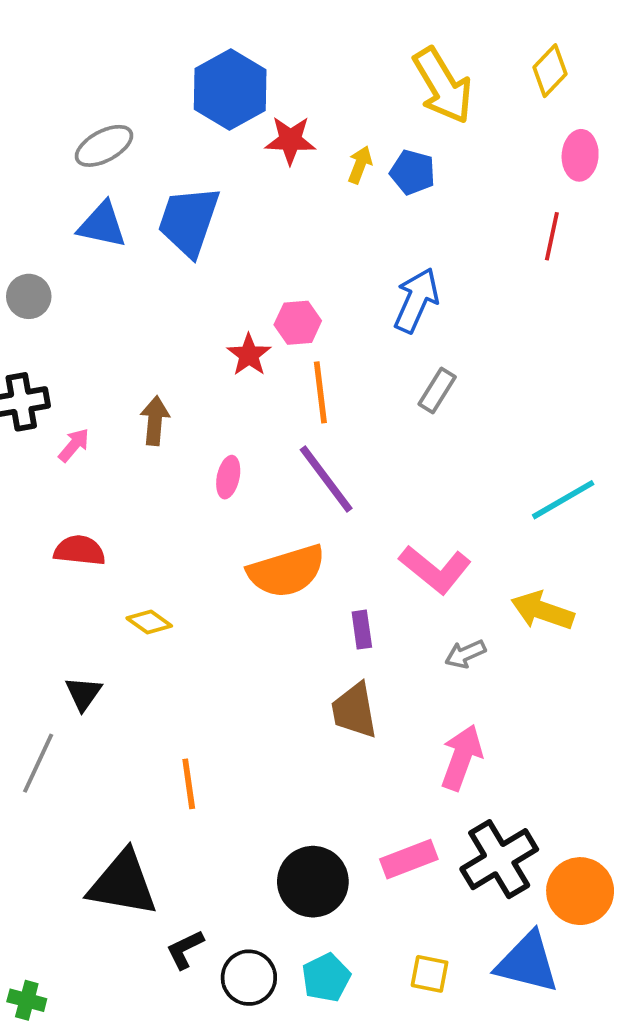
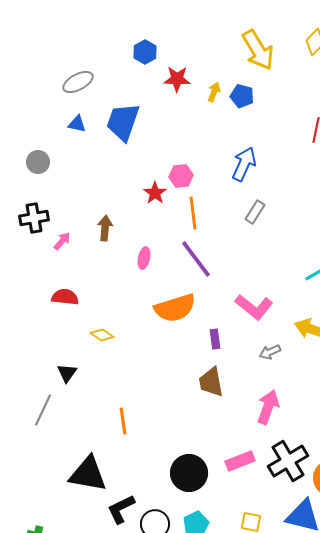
blue hexagon: (230, 89) -> (145, 52), size x0.6
blue triangle: (102, 225) -> (77, 124), size x0.7
black L-shape: (185, 949) -> (121, 509), size x1.4

